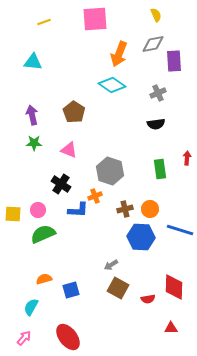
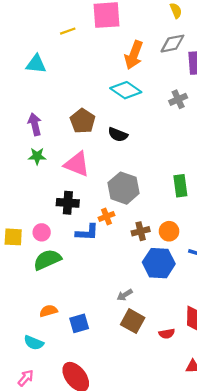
yellow line: (44, 22) -> (68, 31), moved
black semicircle: (156, 124) -> (118, 135), moved, turned 30
pink triangle: (69, 150) -> (77, 164), size x1.4
black cross: (61, 184) -> (68, 203), turned -30
cyan semicircle: (31, 307) -> (34, 343), turned -96

